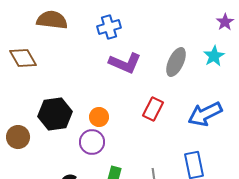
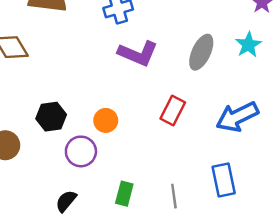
black hexagon: (55, 114) -> (51, 117), size x0.7
purple circle: (92, 142) -> (81, 151), moved

